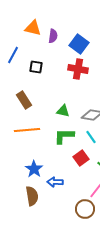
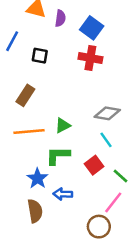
brown rectangle: (24, 100) -> (25, 95), turned 66
green triangle: (63, 111) -> (63, 125), moved, turned -40
green L-shape: (64, 136) -> (58, 156), moved

